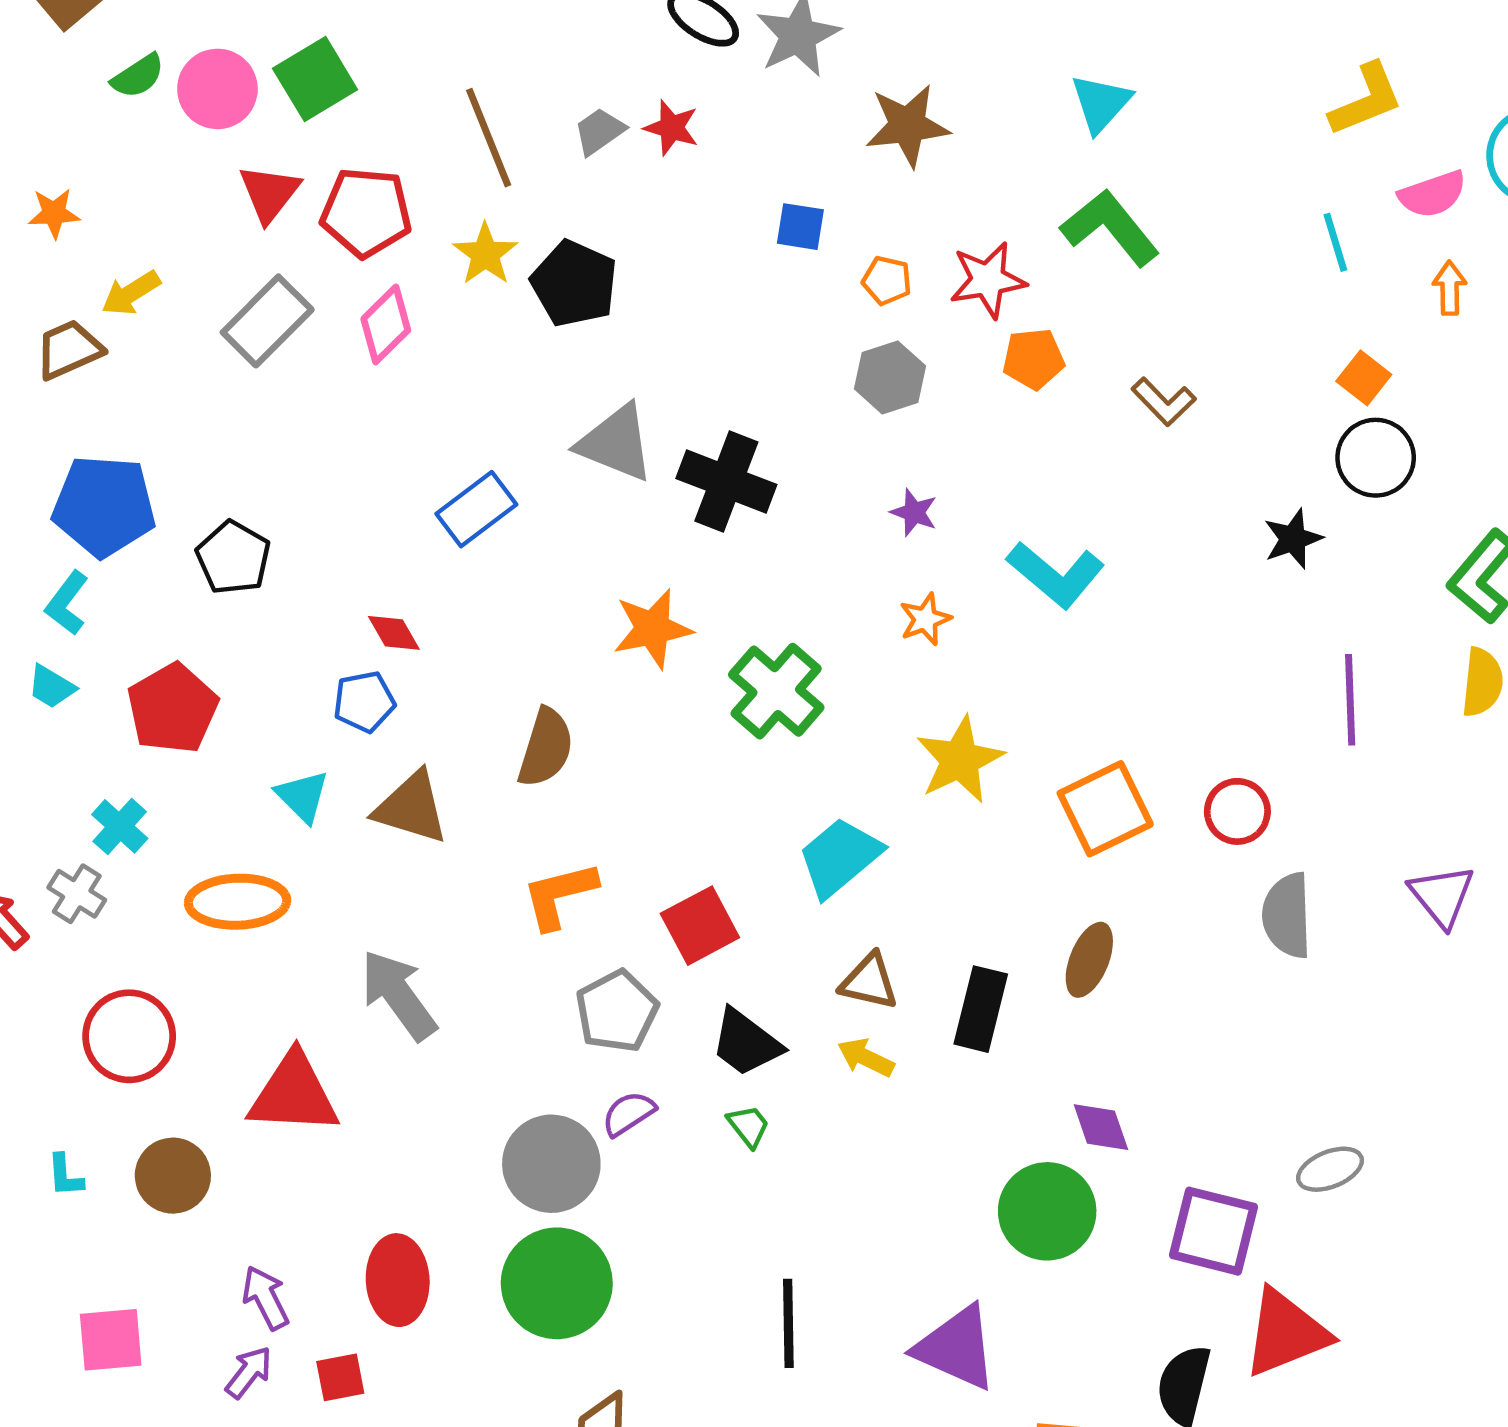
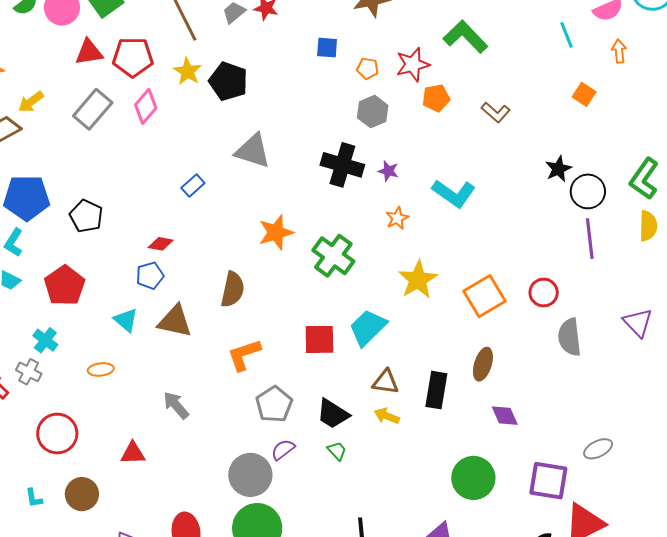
red triangle: (269, 193) -> (89, 52), turned 48
black circle: (1376, 458) -> (588, 191), moved
black cross: (726, 482) -> (342, 165), moved
blue rectangle: (476, 509) -> (193, 186), size x0.7
red diamond: (394, 633) -> (161, 244), turned -45
orange ellipse: (238, 902) -> (101, 369), size x0.6
red square: (700, 926) -> (319, 339), moved, turned 32
gray arrow: (398, 995) -> (176, 405), size x0.7
red triangle: (294, 1094) -> (133, 453), size x0.6
purple diamond: (1101, 1127) -> (505, 416), moved

